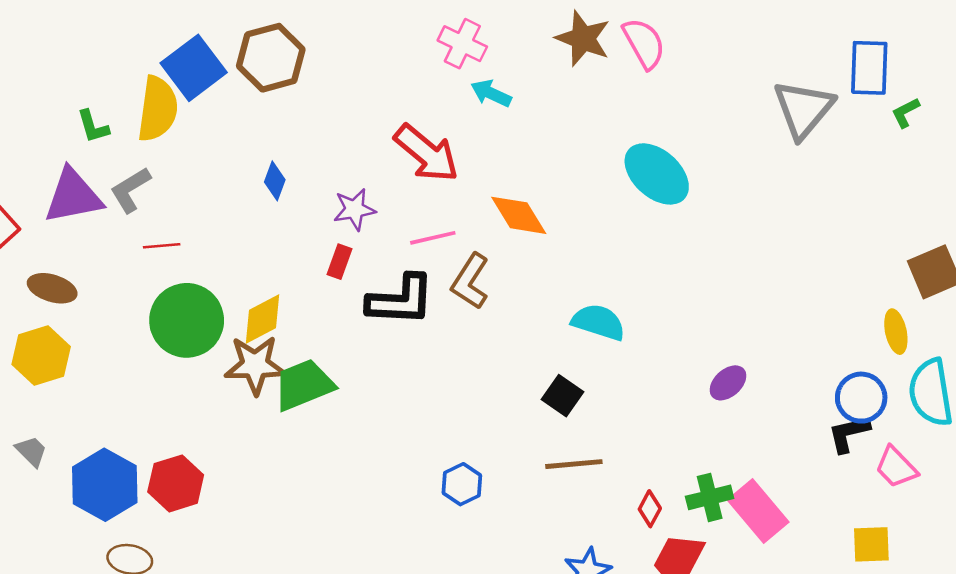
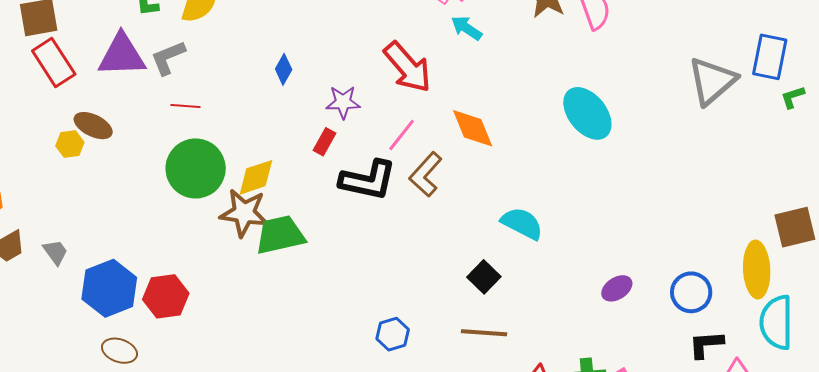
pink line: (433, 238) -> (402, 135), turned -48
yellow ellipse: (896, 332) -> (757, 269), size x1.6
yellow hexagon: (41, 355) -> (70, 144), moved, size x0.6
blue circle: (861, 398) -> (691, 292), moved

